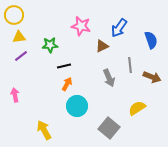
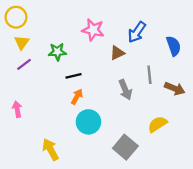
yellow triangle: (19, 37) -> (22, 43), turned -48

